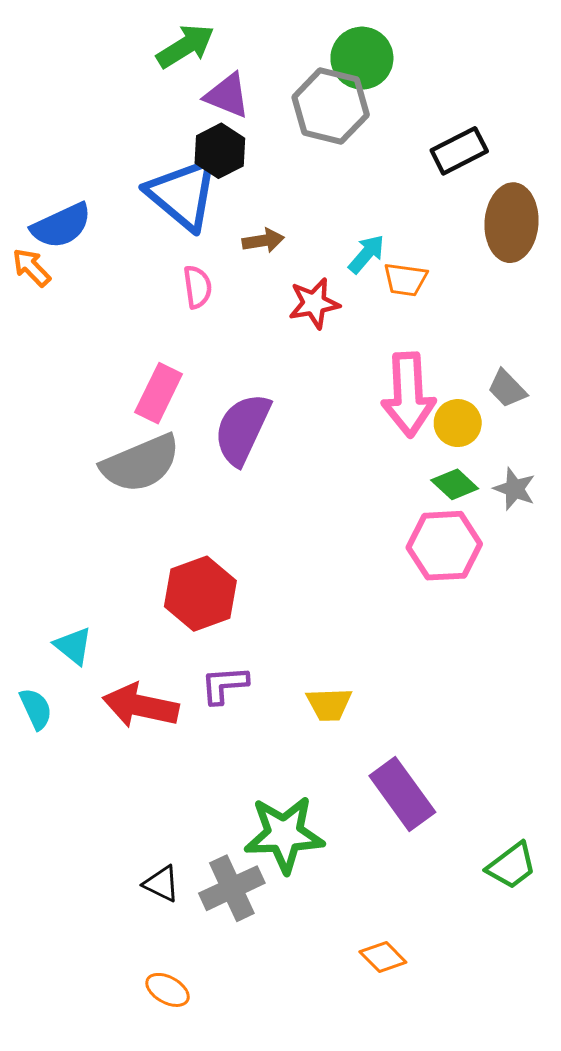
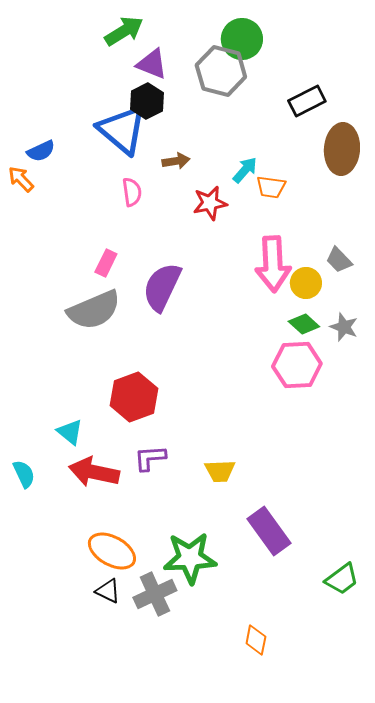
blue semicircle: (61, 226) -> (41, 151), size x0.7
pink rectangle: (159, 393) -> (106, 263), size x0.7
cyan triangle: (73, 646) -> (70, 432), moved
orange diamond: (383, 957) -> (256, 640), turned 56
orange ellipse: (168, 990) -> (112, 551), moved, size x1.6

